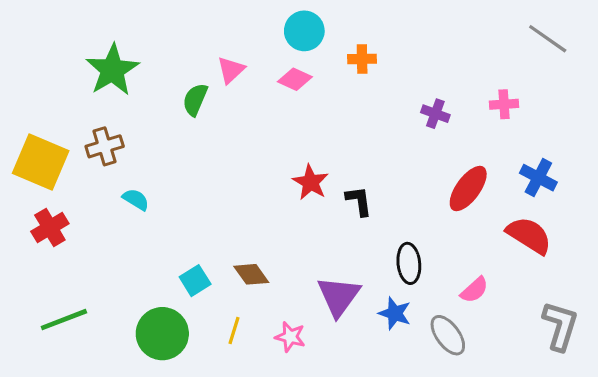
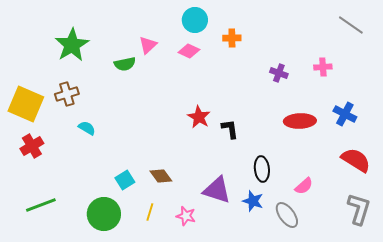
green semicircle: (195, 100) -> (125, 64), turned -125
red ellipse: (468, 188) -> (300, 121), turned 52
red semicircle: (529, 235) -> (356, 160), moved
purple triangle: (339, 296) -> (217, 190), turned -48

